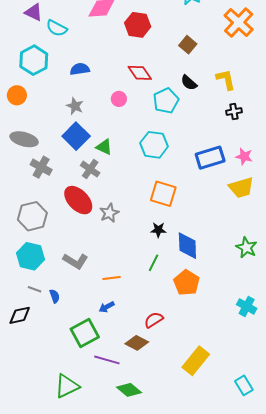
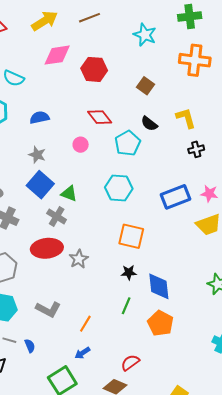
orange cross: (239, 23) -> (195, 60), turned -32
red ellipse: (78, 200) -> (47, 248), turned -48
orange line: (112, 278) -> (85, 324), turned -48

